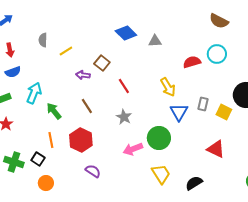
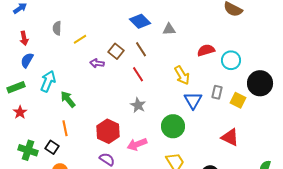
cyan circle: (217, 54) -> (231, 60), moved
blue semicircle: (13, 72) -> (27, 60), turned 140
brown line: (87, 106) -> (141, 49), moved
red hexagon: (81, 140) -> (108, 131), moved
pink arrow: (133, 149) -> (137, 144), moved

